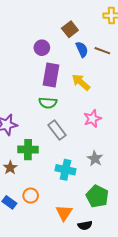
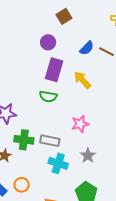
brown square: (70, 29) -> (64, 16), moved
blue semicircle: (82, 49) -> (87, 48), turned 63
pink star: (92, 119) -> (80, 124), moved
gray rectangle: (57, 130) -> (50, 141), moved, turned -48

